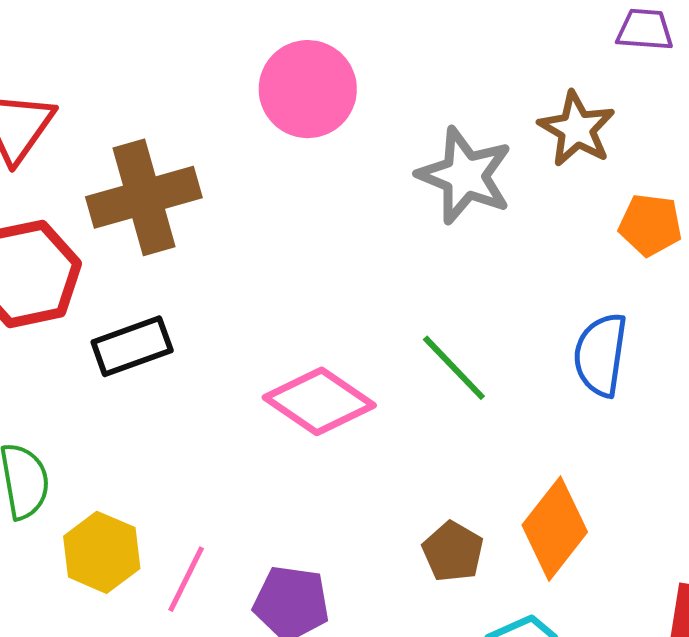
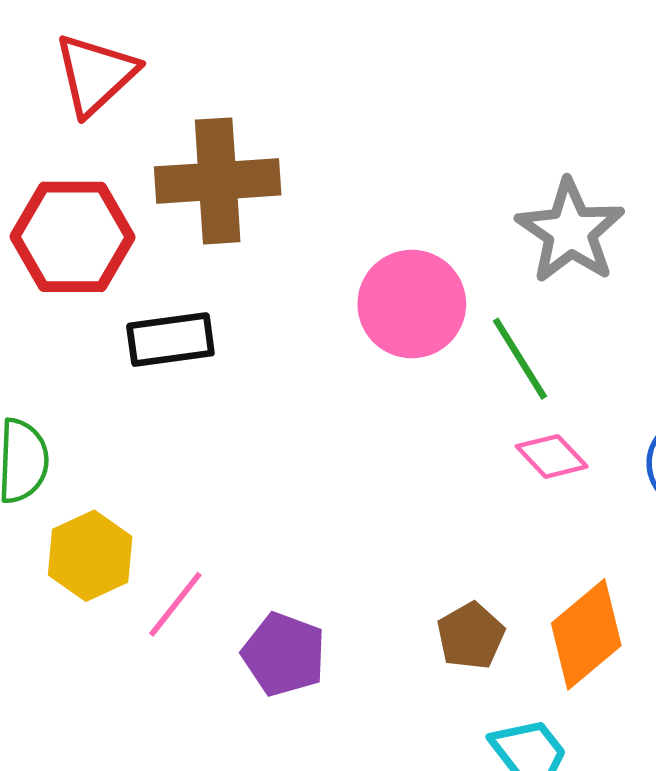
pink circle: (308, 89) -> (412, 304), moved
green line: (454, 368) -> (520, 359), moved
pink diamond: (319, 401) -> (552, 456), moved, size x0.6

